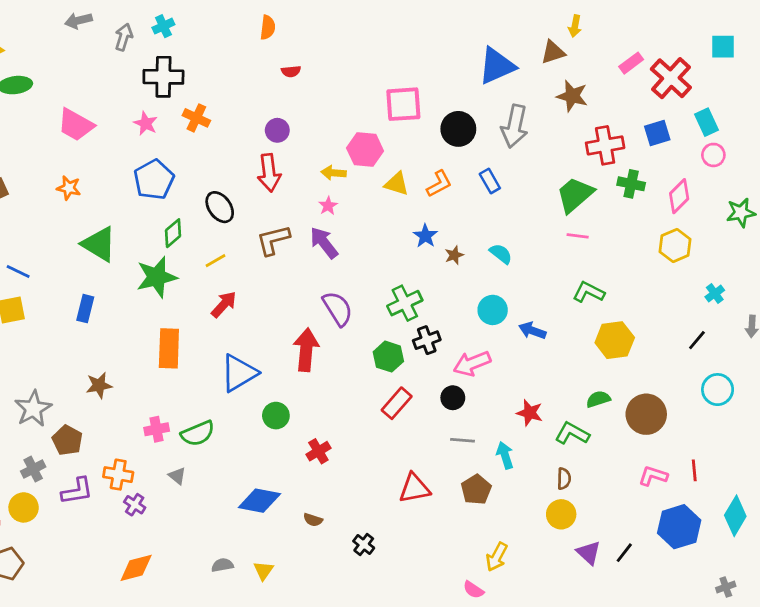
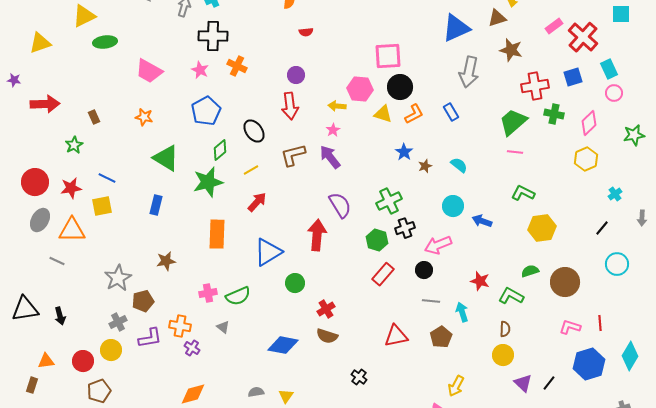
black circle: (458, 129) -> (400, 87), moved
brown pentagon: (67, 440) -> (143, 301), turned 30
brown semicircle: (313, 520) -> (327, 336), moved, size x1.5

